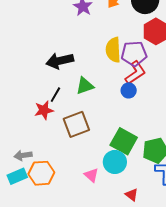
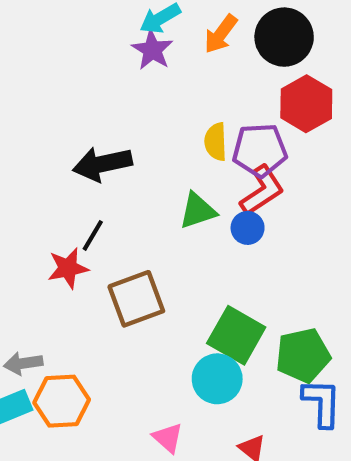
yellow semicircle: (113, 50) -> (216, 142), size x0.7
green triangle: (85, 86) -> (198, 211), moved
pink triangle: (91, 175) -> (168, 438), moved

